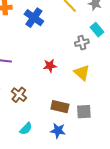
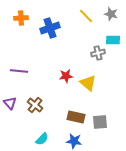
blue cross: (34, 18) -> (50, 28), turned 36
cyan rectangle: (97, 30) -> (113, 40), turned -48
yellow triangle: (82, 73) -> (88, 83), moved

